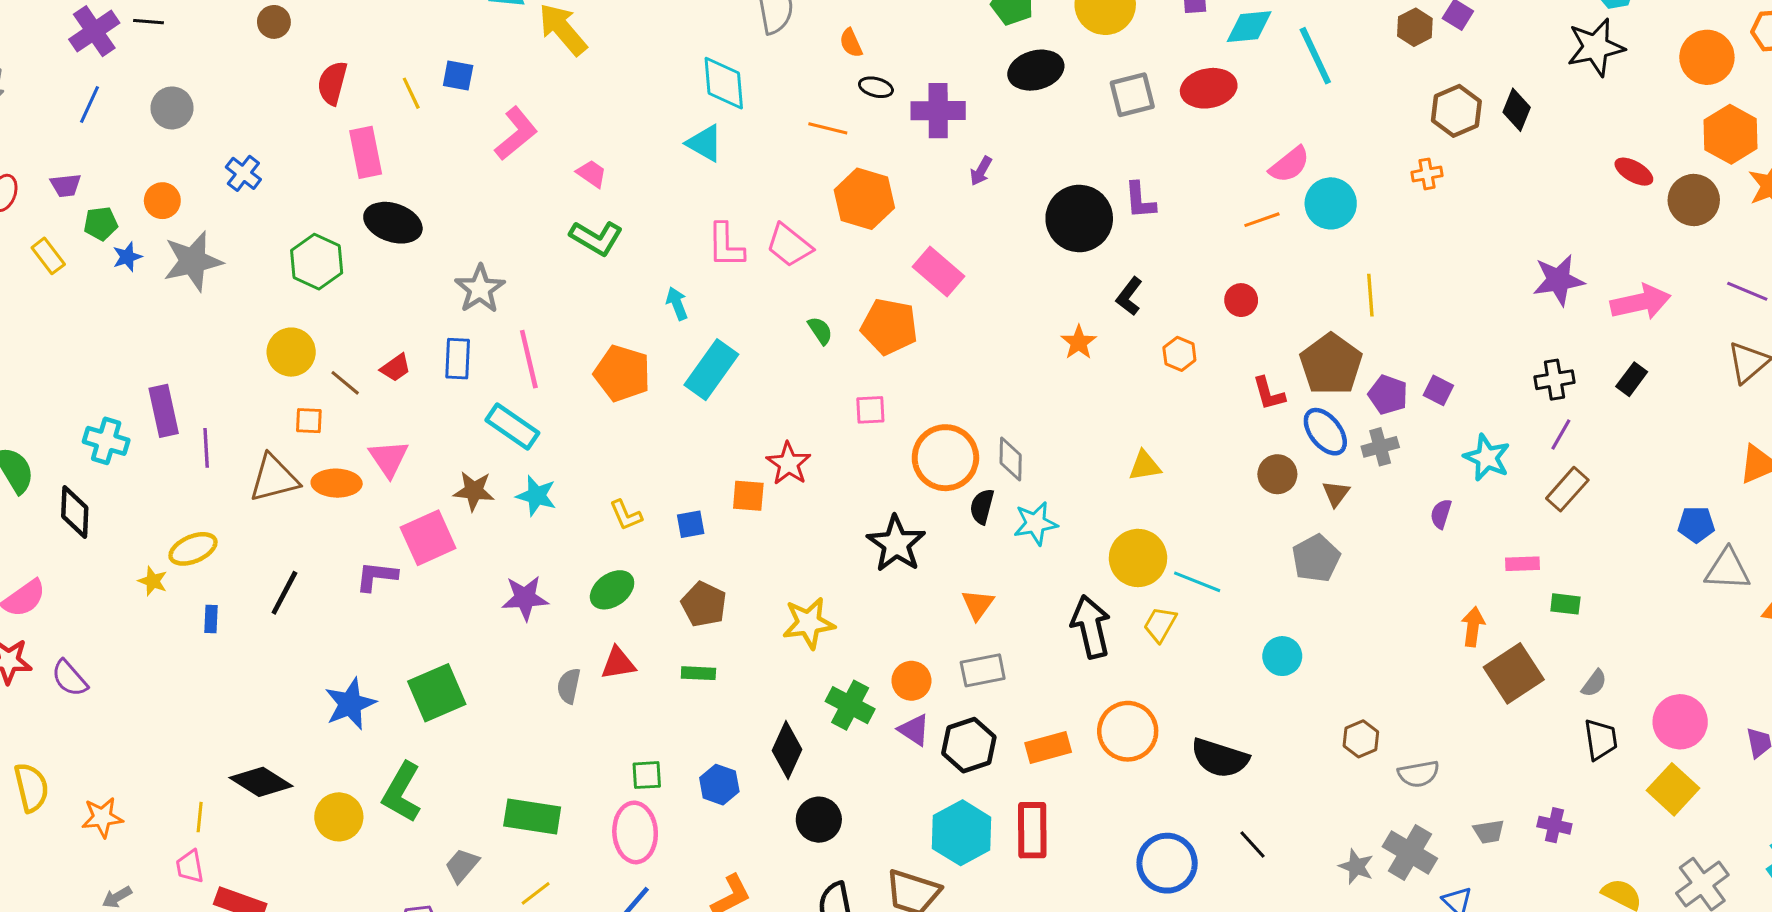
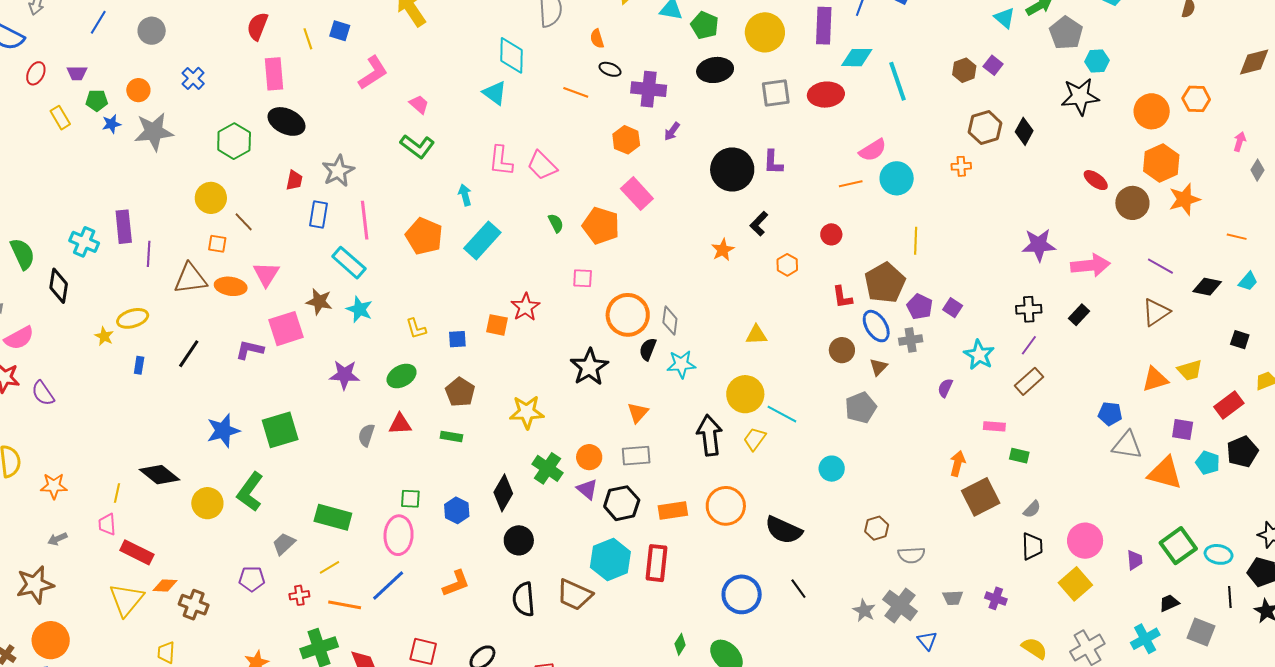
orange hexagon: (864, 199) -> (626, 140), moved, size x0.7
red trapezoid: (396, 368) -> (294, 180), moved, turned -50

